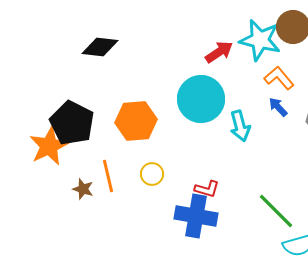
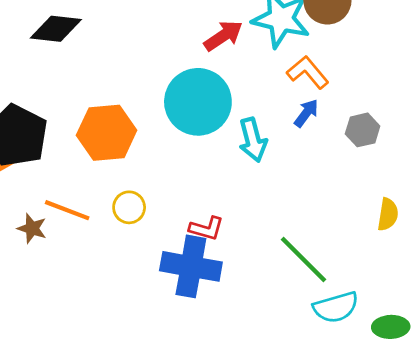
blue arrow: (278, 107) -> (306, 113), turned 80
orange line: (108, 176) -> (67, 210), turned -56

